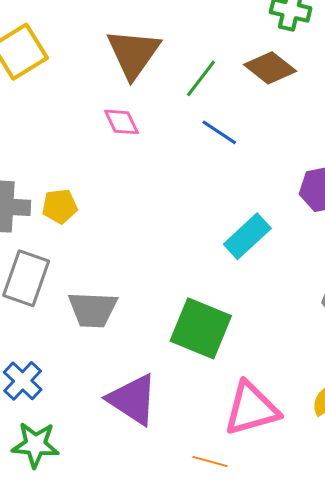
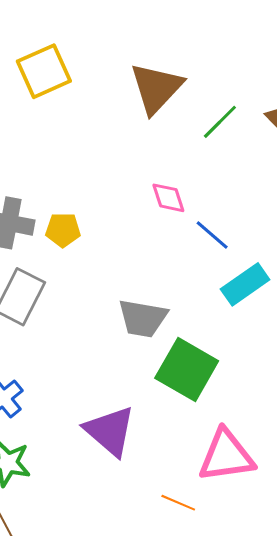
pink diamond: (122, 122) -> (168, 198), moved
blue line: (219, 132) -> (212, 235), moved
gray trapezoid: (93, 310) -> (143, 318), moved

